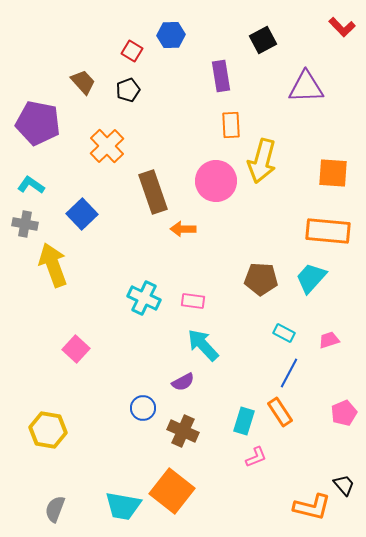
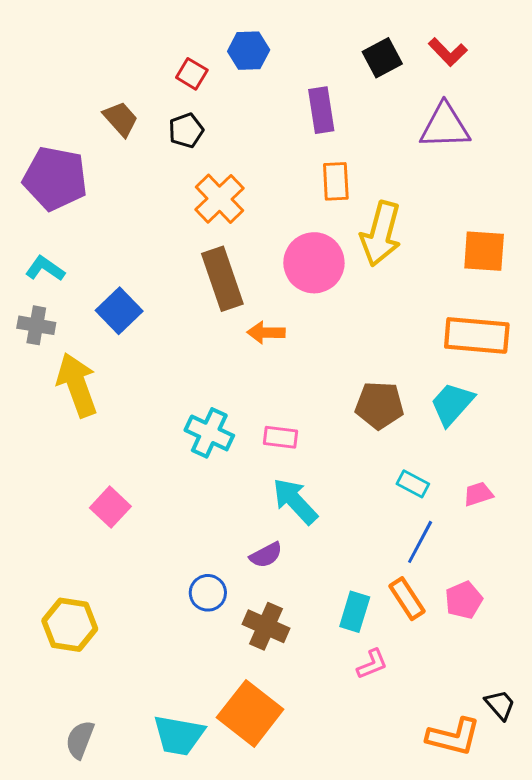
red L-shape: (342, 27) -> (448, 52), moved
orange cross: (107, 146) -> (219, 199), moved
pink pentagon: (344, 413) -> (464, 600), moved

